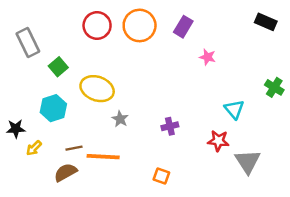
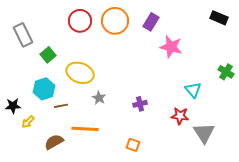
pink star: (208, 57) -> (171, 47), size x1.6
brown line: (74, 148) -> (61, 106), moved

